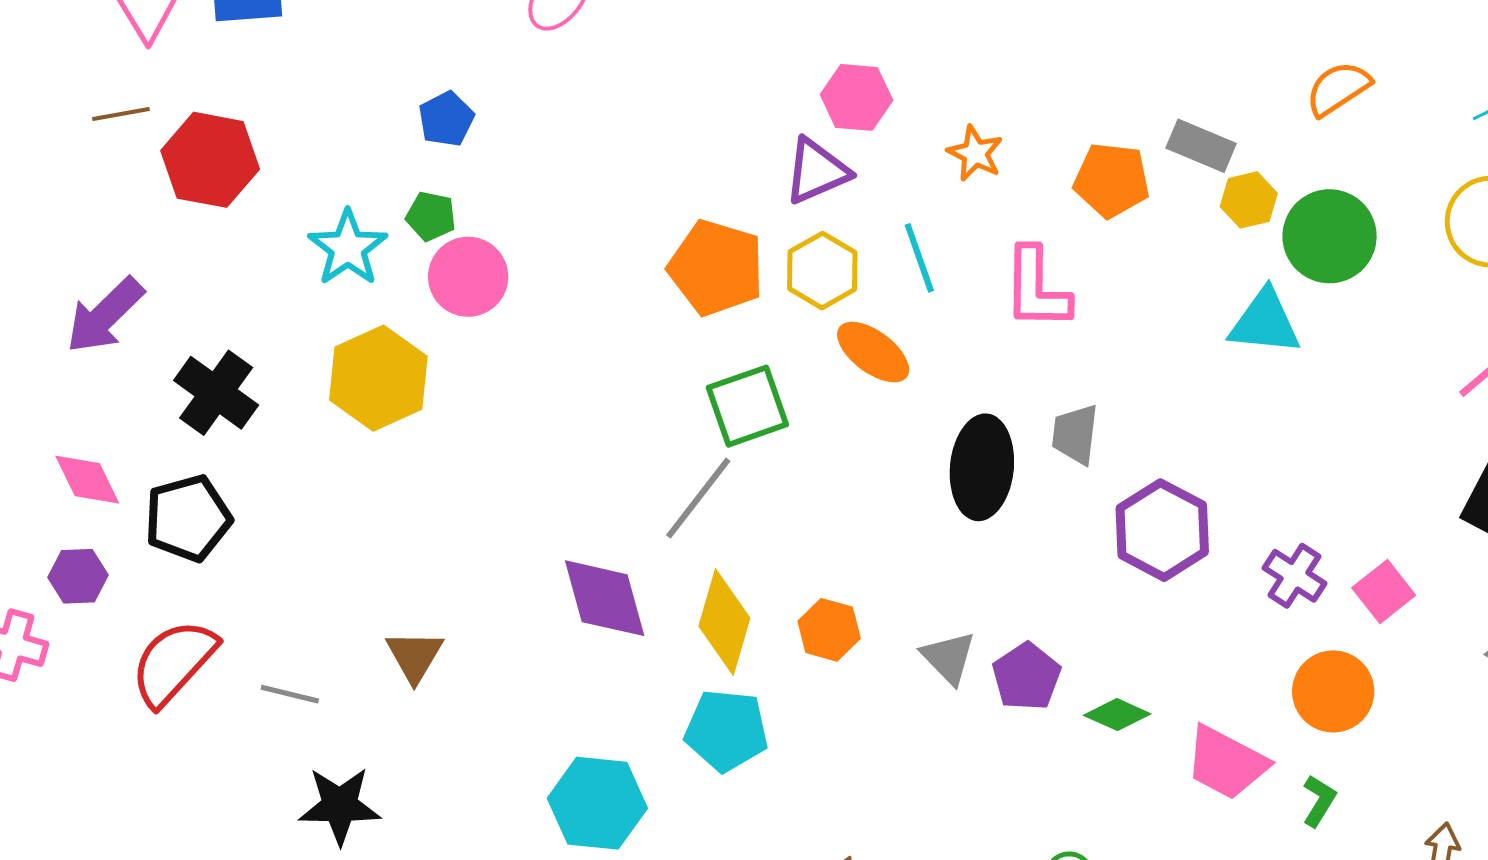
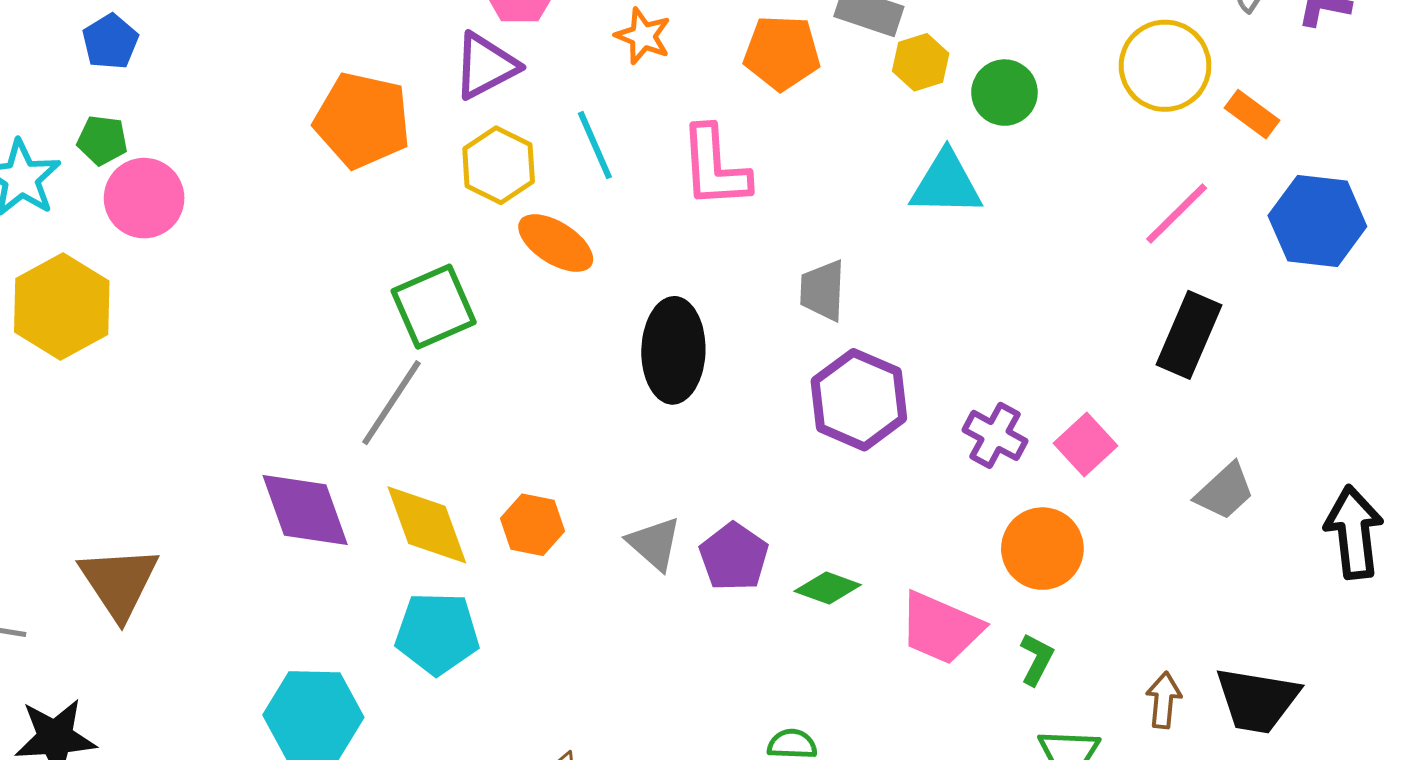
green circle: (1330, 236) -> (1004, 93), size x0.7
orange pentagon: (716, 268) -> (362, 120), moved
gray trapezoid: (1075, 434) -> (823, 290), moved
yellow diamond: (724, 622) -> (427, 525), turned -32
brown triangle: (415, 656) -> (119, 582), size x1.4

